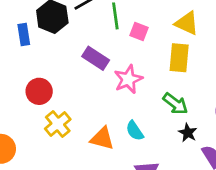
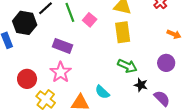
pink square: (139, 32) -> (90, 20), turned 32
pink star: (128, 79) -> (61, 72), moved

